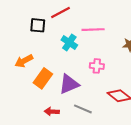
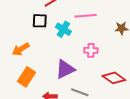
black square: (38, 25) -> (40, 21), moved
orange rectangle: (43, 78) -> (27, 77), moved

